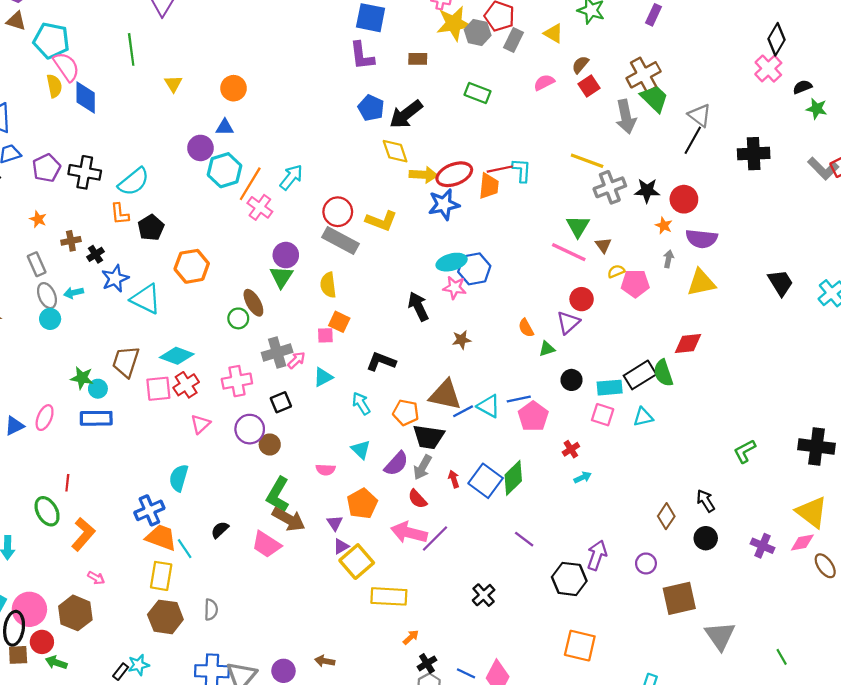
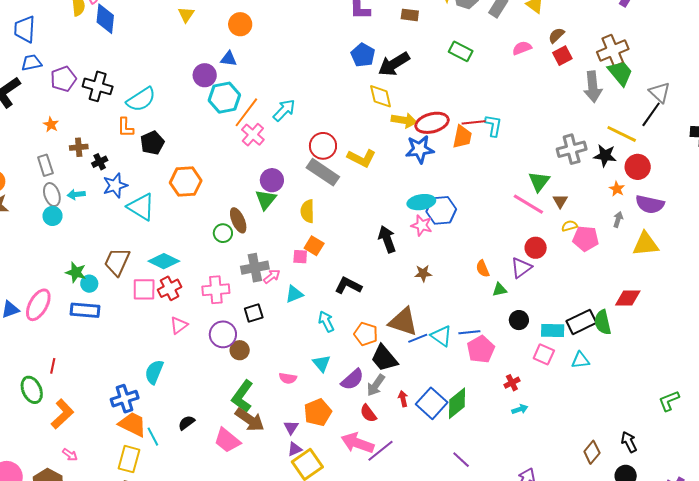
yellow line: (587, 161) -> (622, 134), moved
pink ellipse: (45, 418) -> (38, 305), size x1.4
black trapezoid: (429, 437) -> (384, 358), turned 36

